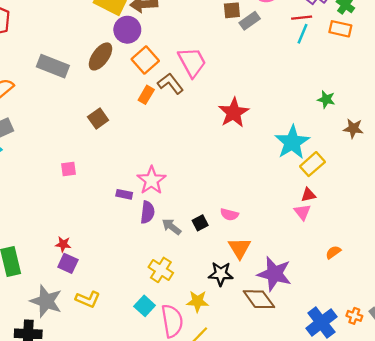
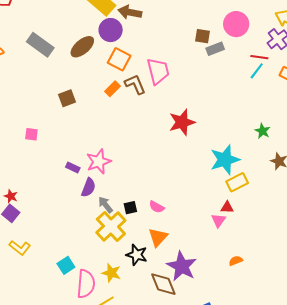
orange square: (145, 60) -> (119, 59), turned -35
yellow cross: (161, 270) -> (111, 226), moved, size x1.4

